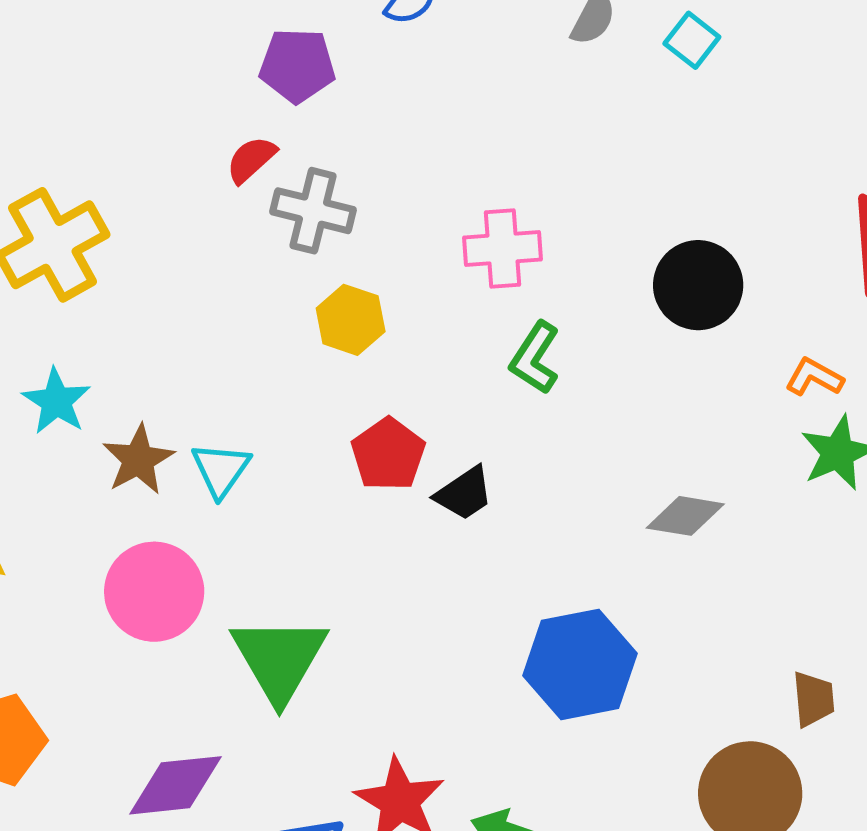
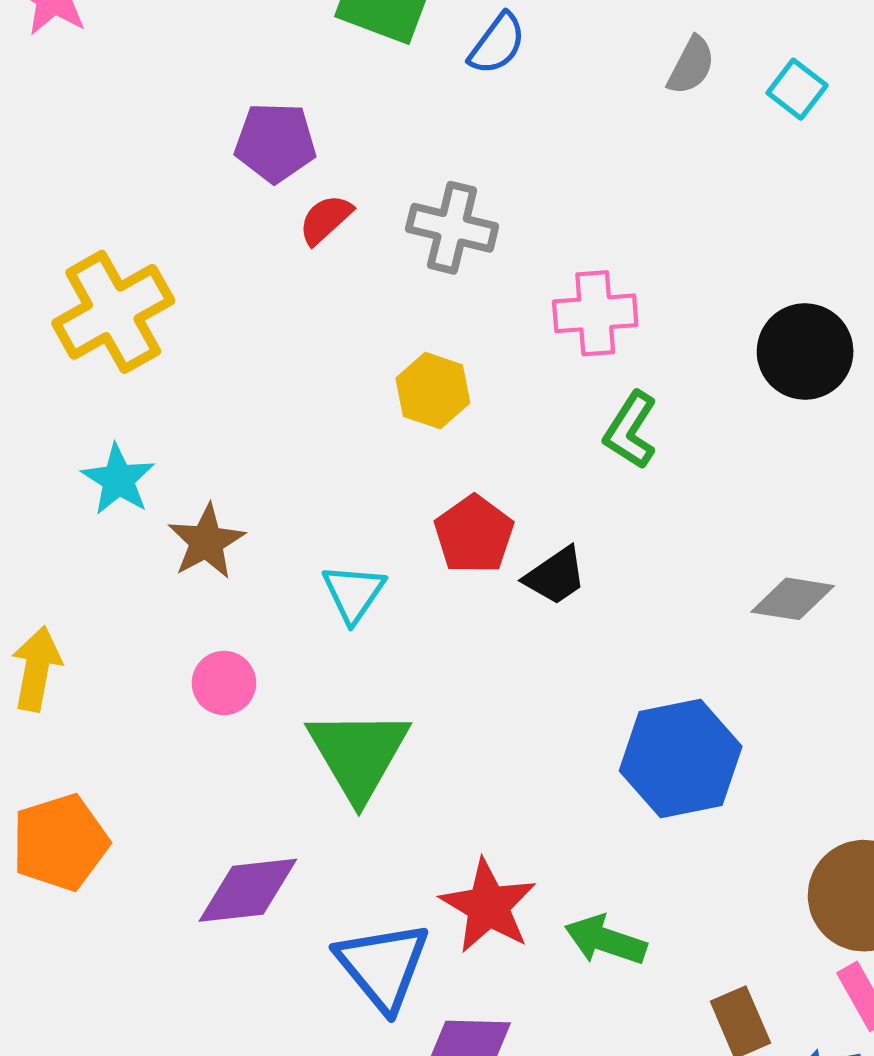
purple pentagon: (297, 66) -> (275, 142), moved
gray cross: (313, 211) -> (452, 228), moved
cyan triangle: (221, 470) -> (353, 593), moved
pink circle: (154, 592) -> (224, 683), size x0.6

